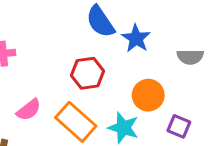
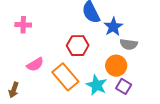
gray semicircle: (190, 57) -> (129, 44), moved
purple square: (179, 126) -> (124, 86), moved

